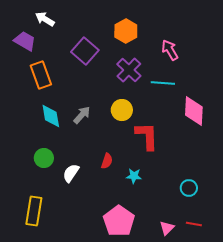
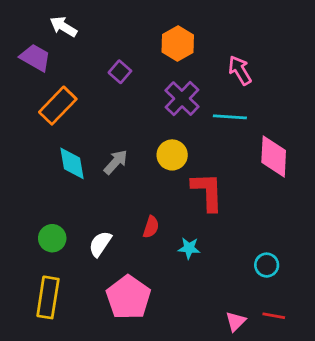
purple square: (85, 51) -> (120, 72), size x0.6
orange rectangle: (41, 75) -> (58, 106), turned 64
green circle: (44, 158) -> (52, 238), moved
pink pentagon: (119, 221) -> (128, 297), moved

